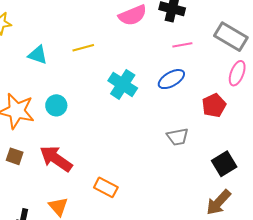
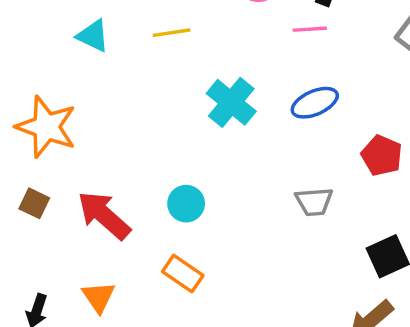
pink line: (182, 45) -> (310, 29), moved
cyan circle: (56, 105) -> (186, 204), moved
red pentagon: (214, 105) -> (382, 156), turned -30

